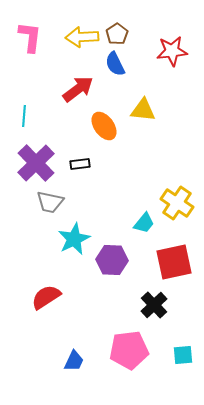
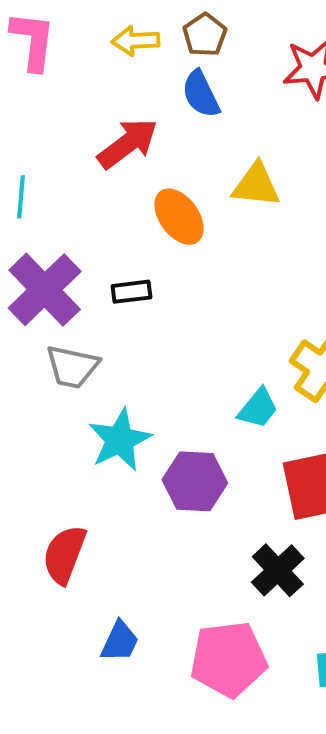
yellow arrow: (82, 37) -> (136, 41), size x0.7
red semicircle: (46, 297) -> (64, 555), turned -36
blue trapezoid: (74, 361) -> (120, 641), moved

